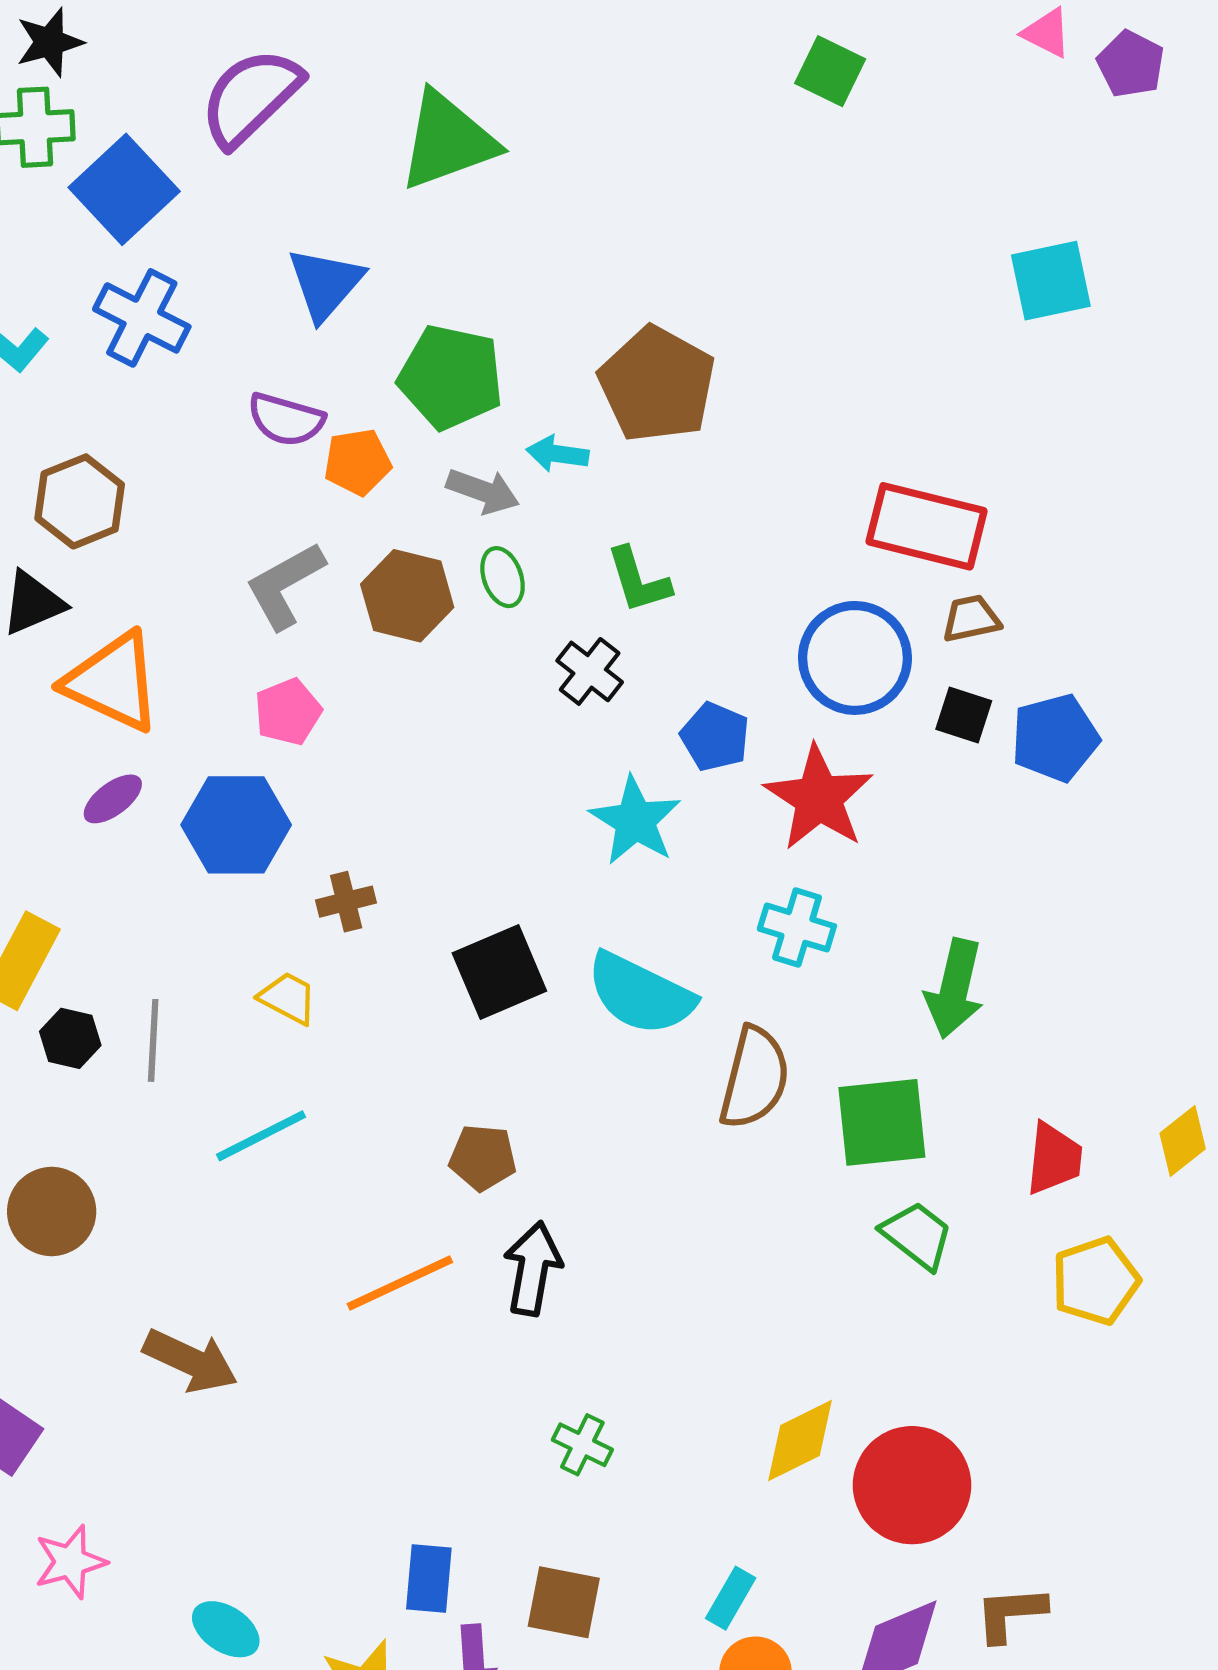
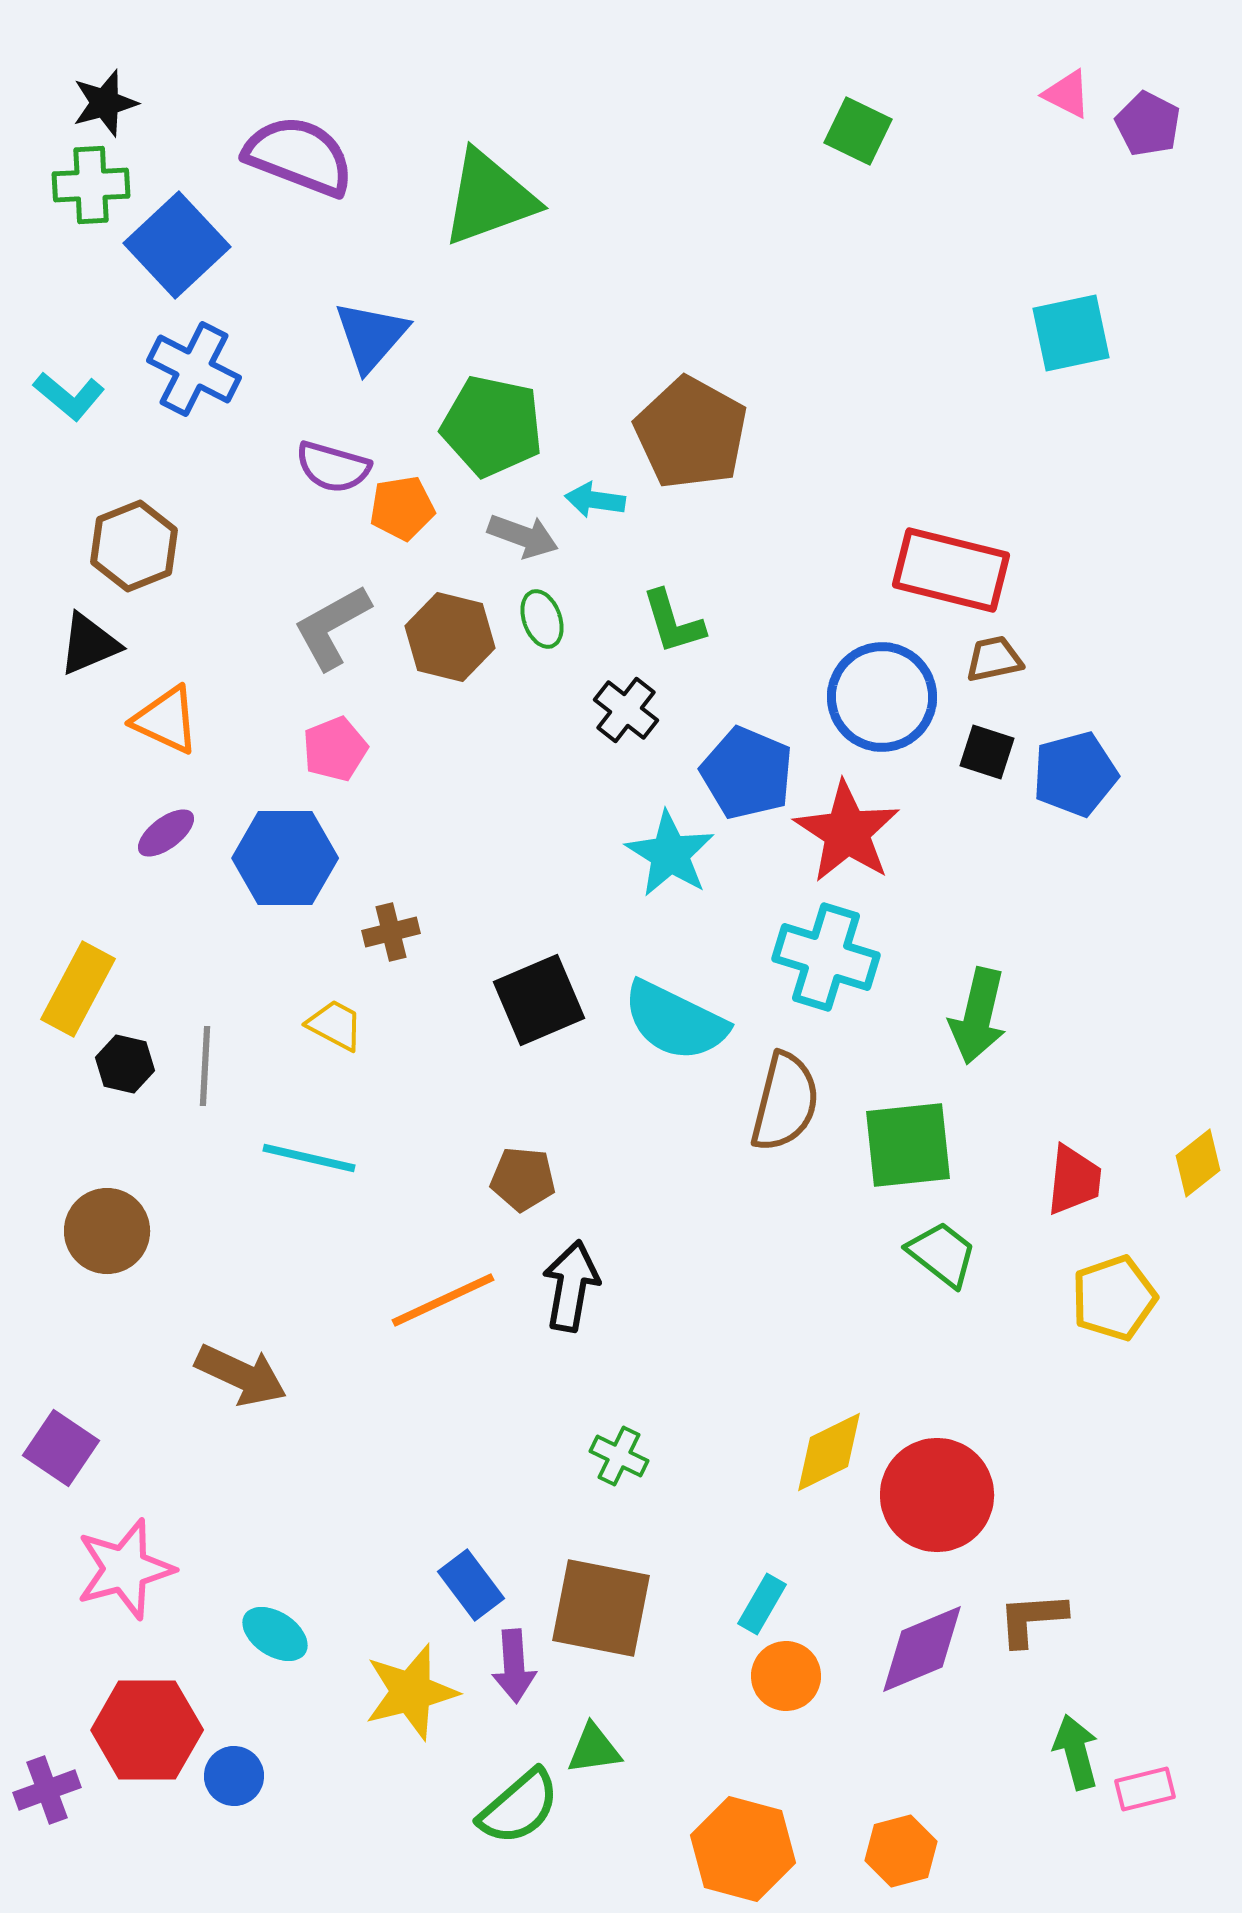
purple semicircle: (251, 97) -> (299, 156), turned 65
orange triangle: (113, 682) -> (166, 720), size x0.7
blue pentagon: (715, 737) -> (747, 773), size x1.4
cyan cross: (797, 927) -> (826, 957), size x1.4
cyan line: (261, 1136) -> (309, 1158), turned 40
pink star: (70, 1562) -> (125, 1569), size x1.4
blue rectangle: (429, 1578) -> (471, 1585), turned -42
brown square: (564, 1602) -> (601, 1608), size x1.4

